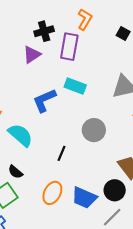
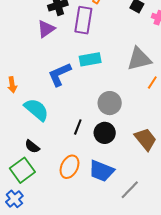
cyan rectangle: (75, 86) -> (90, 59), turned -30
black circle: (115, 190) -> (105, 133), moved

